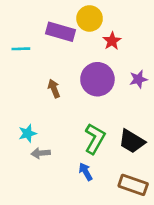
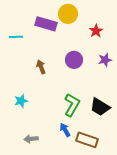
red star: (112, 41) -> (96, 31), moved
purple circle: (97, 79) -> (74, 60), size x0.7
gray arrow: (41, 153) -> (31, 139), moved
brown rectangle: (133, 185) -> (87, 140), moved

